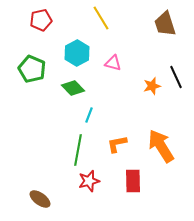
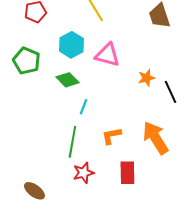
pink triangle: (113, 63) -> (107, 55), size x1.5
black line: (176, 77) -> (170, 92), moved

